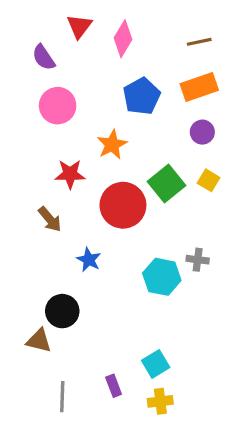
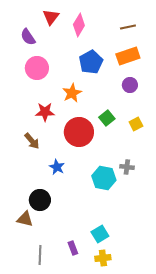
yellow square: (209, 180) -> (136, 124), moved, turned 32
green square: (167, 183) -> (107, 118), size x0.7

